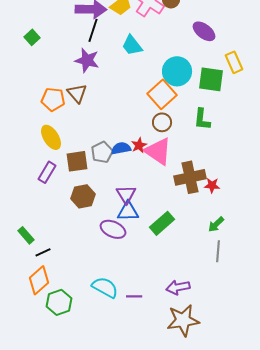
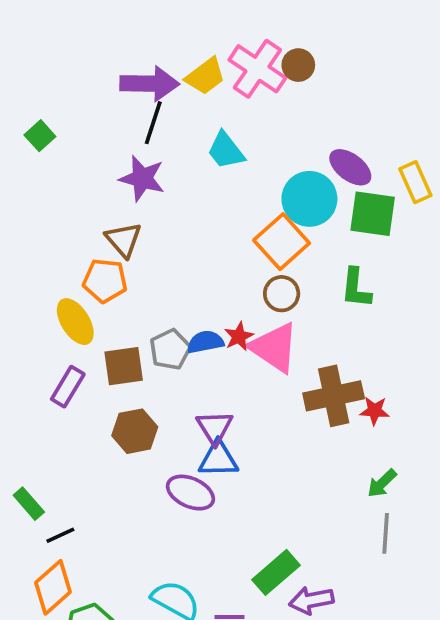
purple ellipse: (204, 31) -> (350, 167), moved
orange pentagon: (53, 99) -> (105, 281), moved
green rectangle: (162, 223) -> (276, 572), moved

